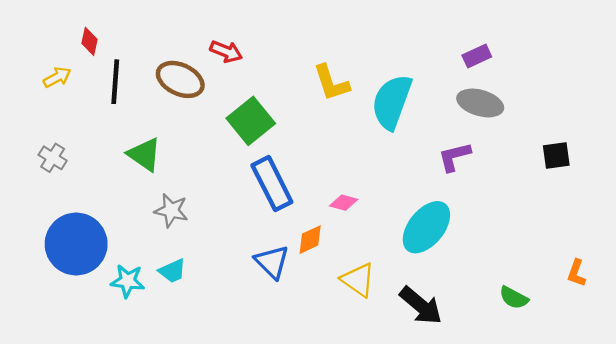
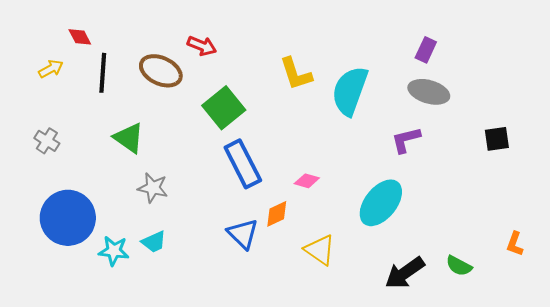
red diamond: (90, 41) -> (80, 37), turned -40
purple rectangle: (477, 56) -> (426, 50), turned -40
black arrow: (421, 306) -> (405, 273), moved, turned 105

